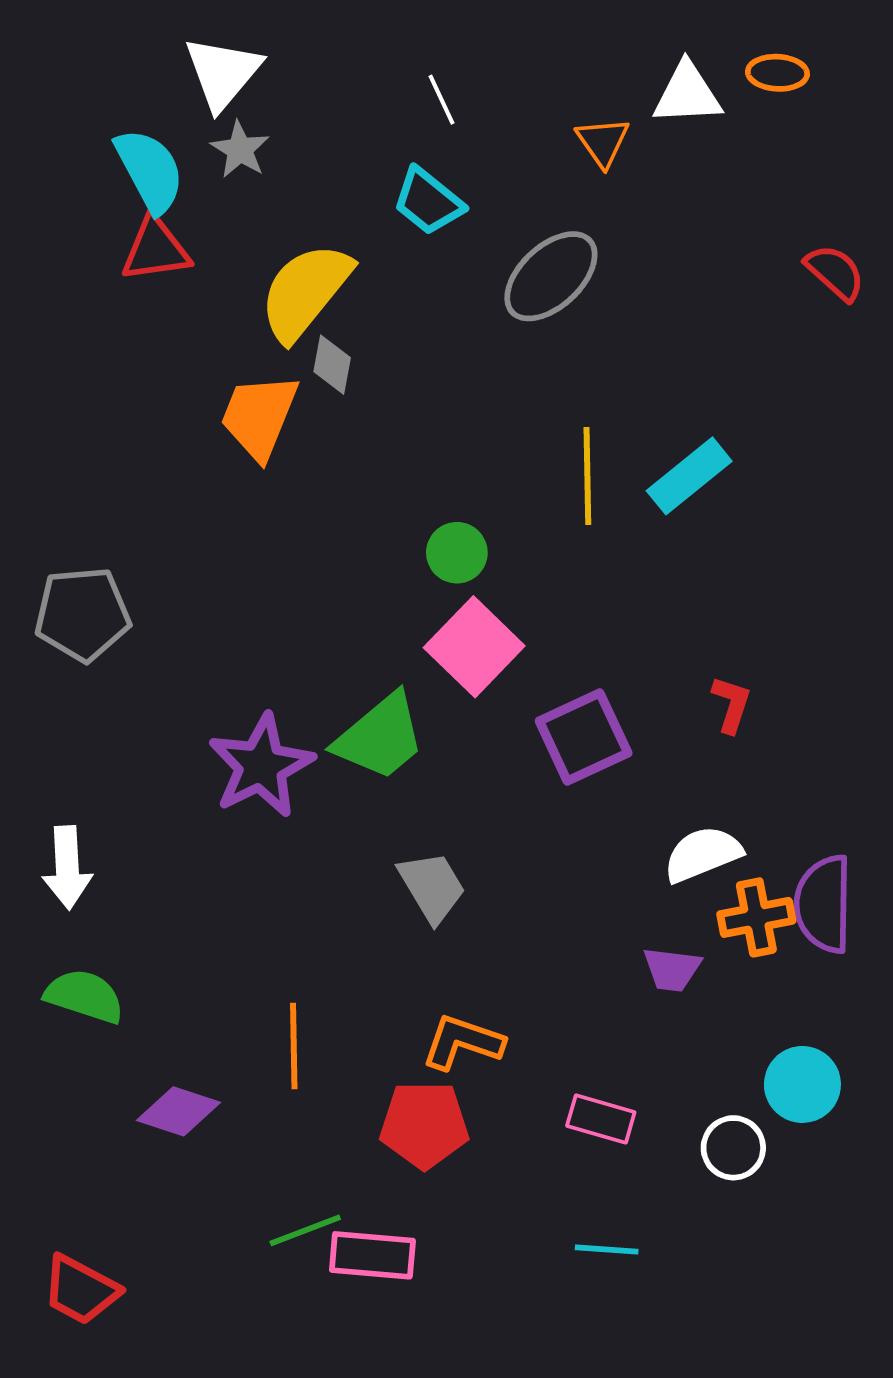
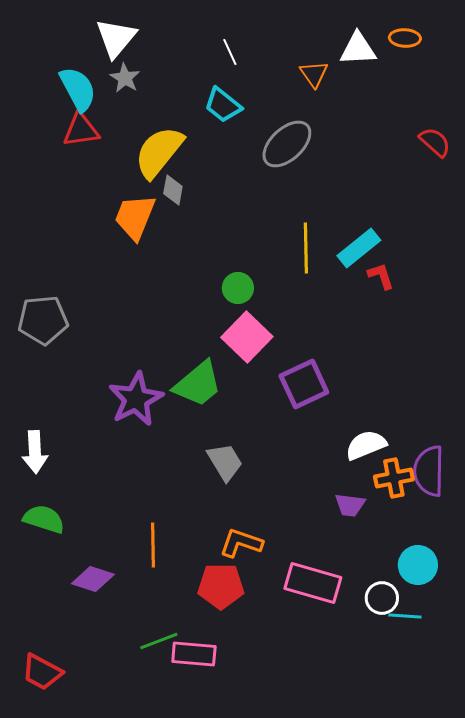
red L-shape: (731, 704) -> (381, 276), moved, turned -36
pink rectangle: (601, 1119) -> (313, 583), size x1.6
cyan line: (607, 1250) -> (405, 616), moved

